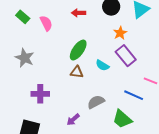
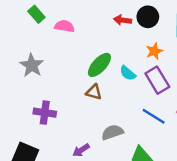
red arrow: (79, 13) -> (123, 20), moved
pink semicircle: (46, 23) -> (64, 26), turned -63
cyan semicircle: (102, 65) -> (128, 73), moved
blue line: (134, 95) -> (154, 116), moved

